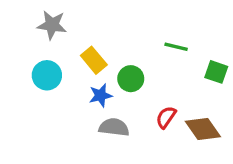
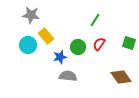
green line: (176, 47) -> (95, 20), moved, turned -72
yellow rectangle: (94, 60) -> (46, 36), moved
red semicircle: (166, 117) -> (99, 44), moved

